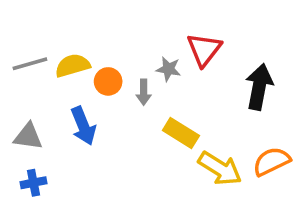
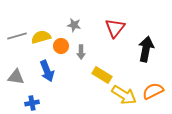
gray star: (168, 69) -> (74, 25), moved
blue cross: (33, 183) -> (32, 103), moved

